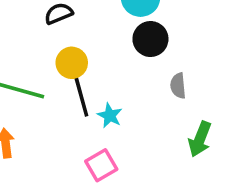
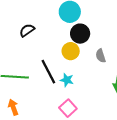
yellow circle: (72, 63) -> (71, 51), moved

